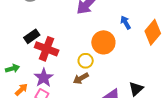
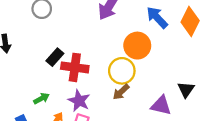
blue arrow: (126, 23) -> (157, 17), size x1.5
yellow circle: (86, 61) -> (122, 71), size x1.5

